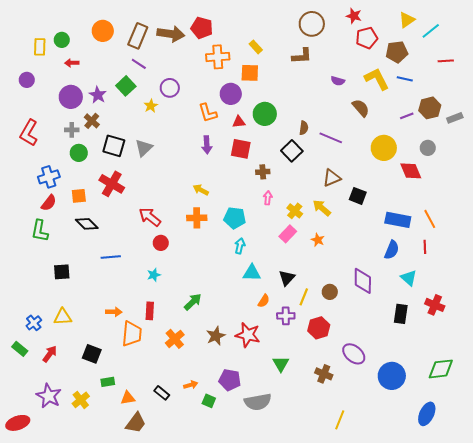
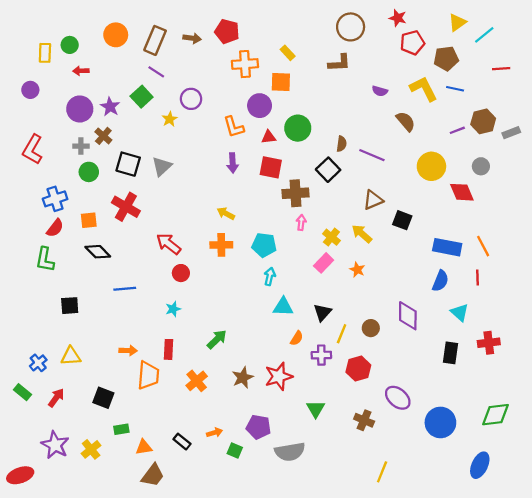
brown arrow: (171, 34) -> (192, 38), size x0.6
brown cross: (263, 172) -> (296, 193), size x1.6
red cross: (435, 305) -> (489, 343), turned -30
red star: (248, 335) -> (279, 376), turned -30

